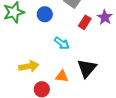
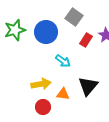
blue circle: (45, 14) -> (46, 32), size x1.5
yellow arrow: (29, 66) -> (41, 84), moved

